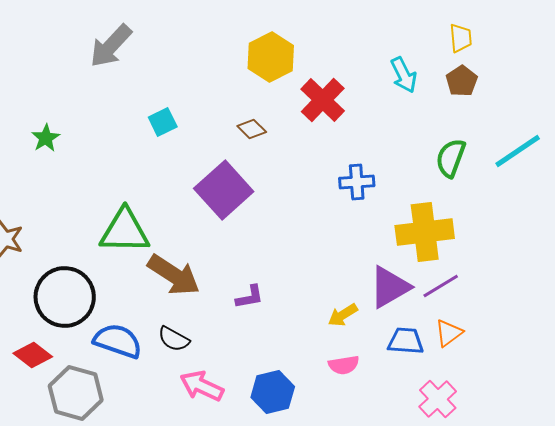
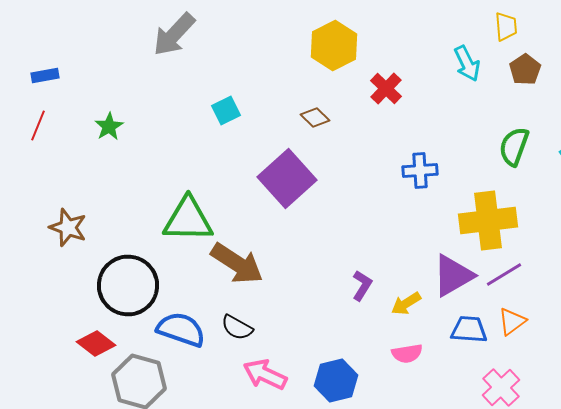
yellow trapezoid: (461, 38) -> (506, 26), moved
red cross: (323, 100) -> (386, 88), size x0.7
purple L-shape: (250, 297) -> (362, 286), moved, turned -48

